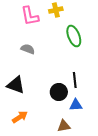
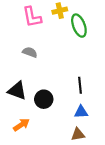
green ellipse: (74, 36) -> (79, 26), moved
black circle: (59, 92) -> (44, 99), moved
brown triangle: (64, 126) -> (78, 134), moved

